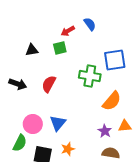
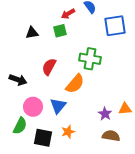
blue square: (115, 60) -> (115, 26), moved
black arrow: (18, 84) -> (18, 80), moved
orange semicircle: (112, 101) -> (75, 84), moved

